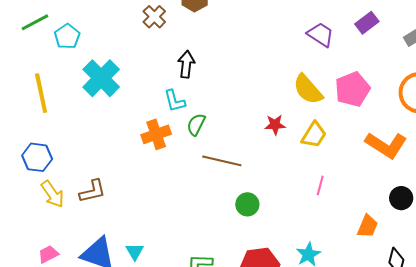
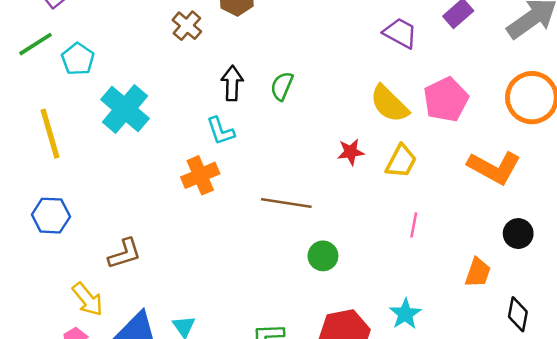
green semicircle: (196, 124) -> (282, 86), moved
yellow arrow: (53, 194) -> (88, 299), moved

